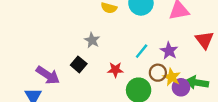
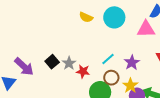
gray star: (92, 40) -> (69, 63), moved
brown circle: (158, 73) -> (111, 78), moved

